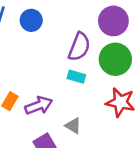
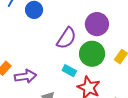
cyan rectangle: (76, 77) -> (69, 71), moved

